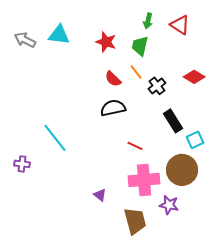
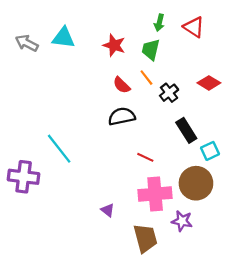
purple cross: (22, 164) -> (24, 177), size x1.8

